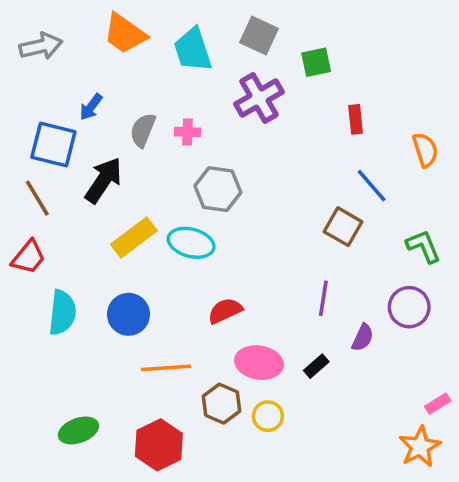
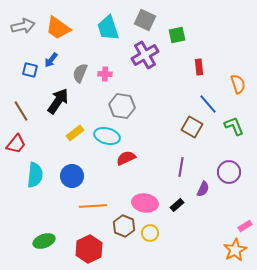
orange trapezoid: (125, 34) -> (58, 28), moved
blue square: (53, 144) -> (30, 70), moved, size x0.6
yellow rectangle: (134, 237) -> (75, 133), size x0.7
green L-shape: (423, 246) -> (234, 126), moved
red semicircle: (225, 311) -> (126, 158), moved

